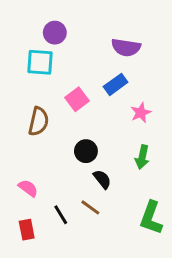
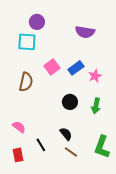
blue rectangle: (116, 84) -> (76, 68), moved
black circle: (86, 151) -> (70, 102), moved
black semicircle: (102, 179) -> (66, 134), moved
brown line: (90, 207) -> (71, 152), moved

